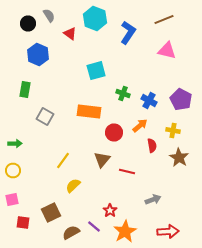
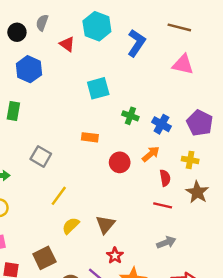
gray semicircle: (49, 16) -> (42, 23), turned -128
brown line: (164, 20) -> (179, 27), turned 36
orange rectangle: (89, 112) -> (90, 137), size x0.6
gray square: (45, 116) -> (41, 156), moved
brown triangle: (102, 160) -> (105, 224), moved
red line: (127, 172) -> (163, 205), moved

